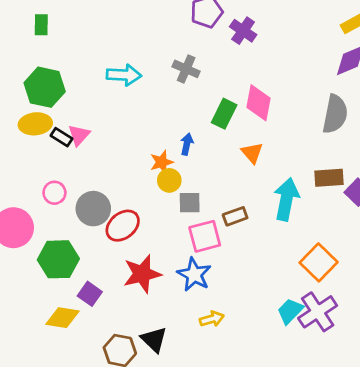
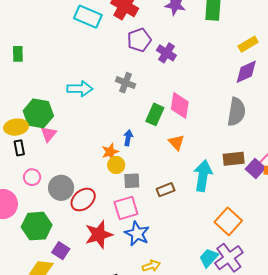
green hexagon: (45, 87) -> (38, 113), moved
black rectangle: (62, 137) -> (19, 148), moved, turned 49
pink square: (205, 236) -> (126, 208), moved

